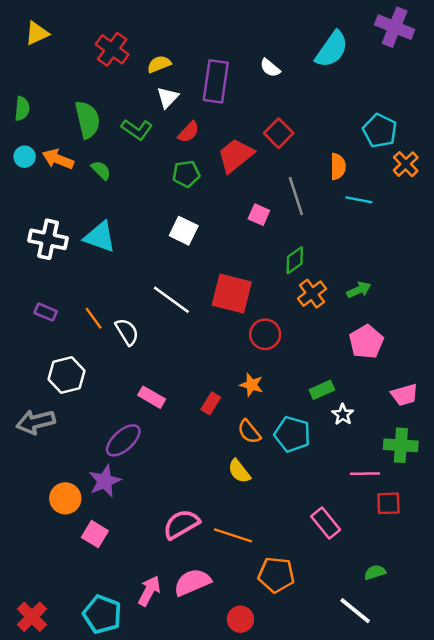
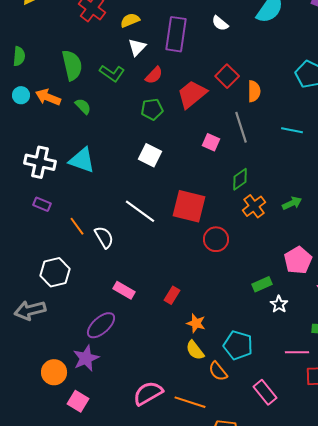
orange semicircle: (338, 167) -> (254, 91), moved
purple rectangle: (46, 312) -> (42, 204), moved
pink pentagon: (366, 342) -> (298, 260), moved
orange star: (252, 385) -> (196, 323), moved
orange semicircle: (249, 432) -> (218, 371), moved
cyan pentagon: (292, 434) -> (238, 345), moved

